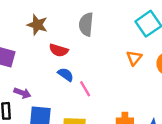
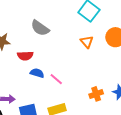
gray semicircle: (86, 24) -> (40, 28), turned -42

